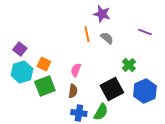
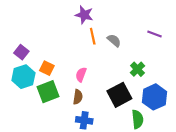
purple star: (102, 14) -> (84, 15), moved
green semicircle: (101, 112) -> (137, 119), moved, turned -36

